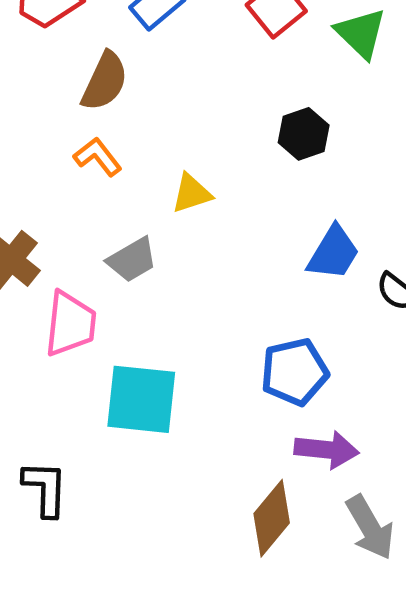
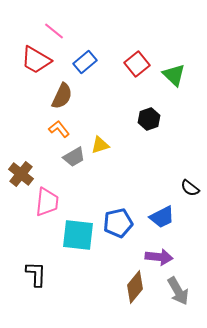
blue trapezoid: (333, 253) -> (162, 217), moved, turned 32
gray trapezoid: (132, 260) -> (74, 157), moved
blue pentagon: (295, 372) -> (118, 223), moved

